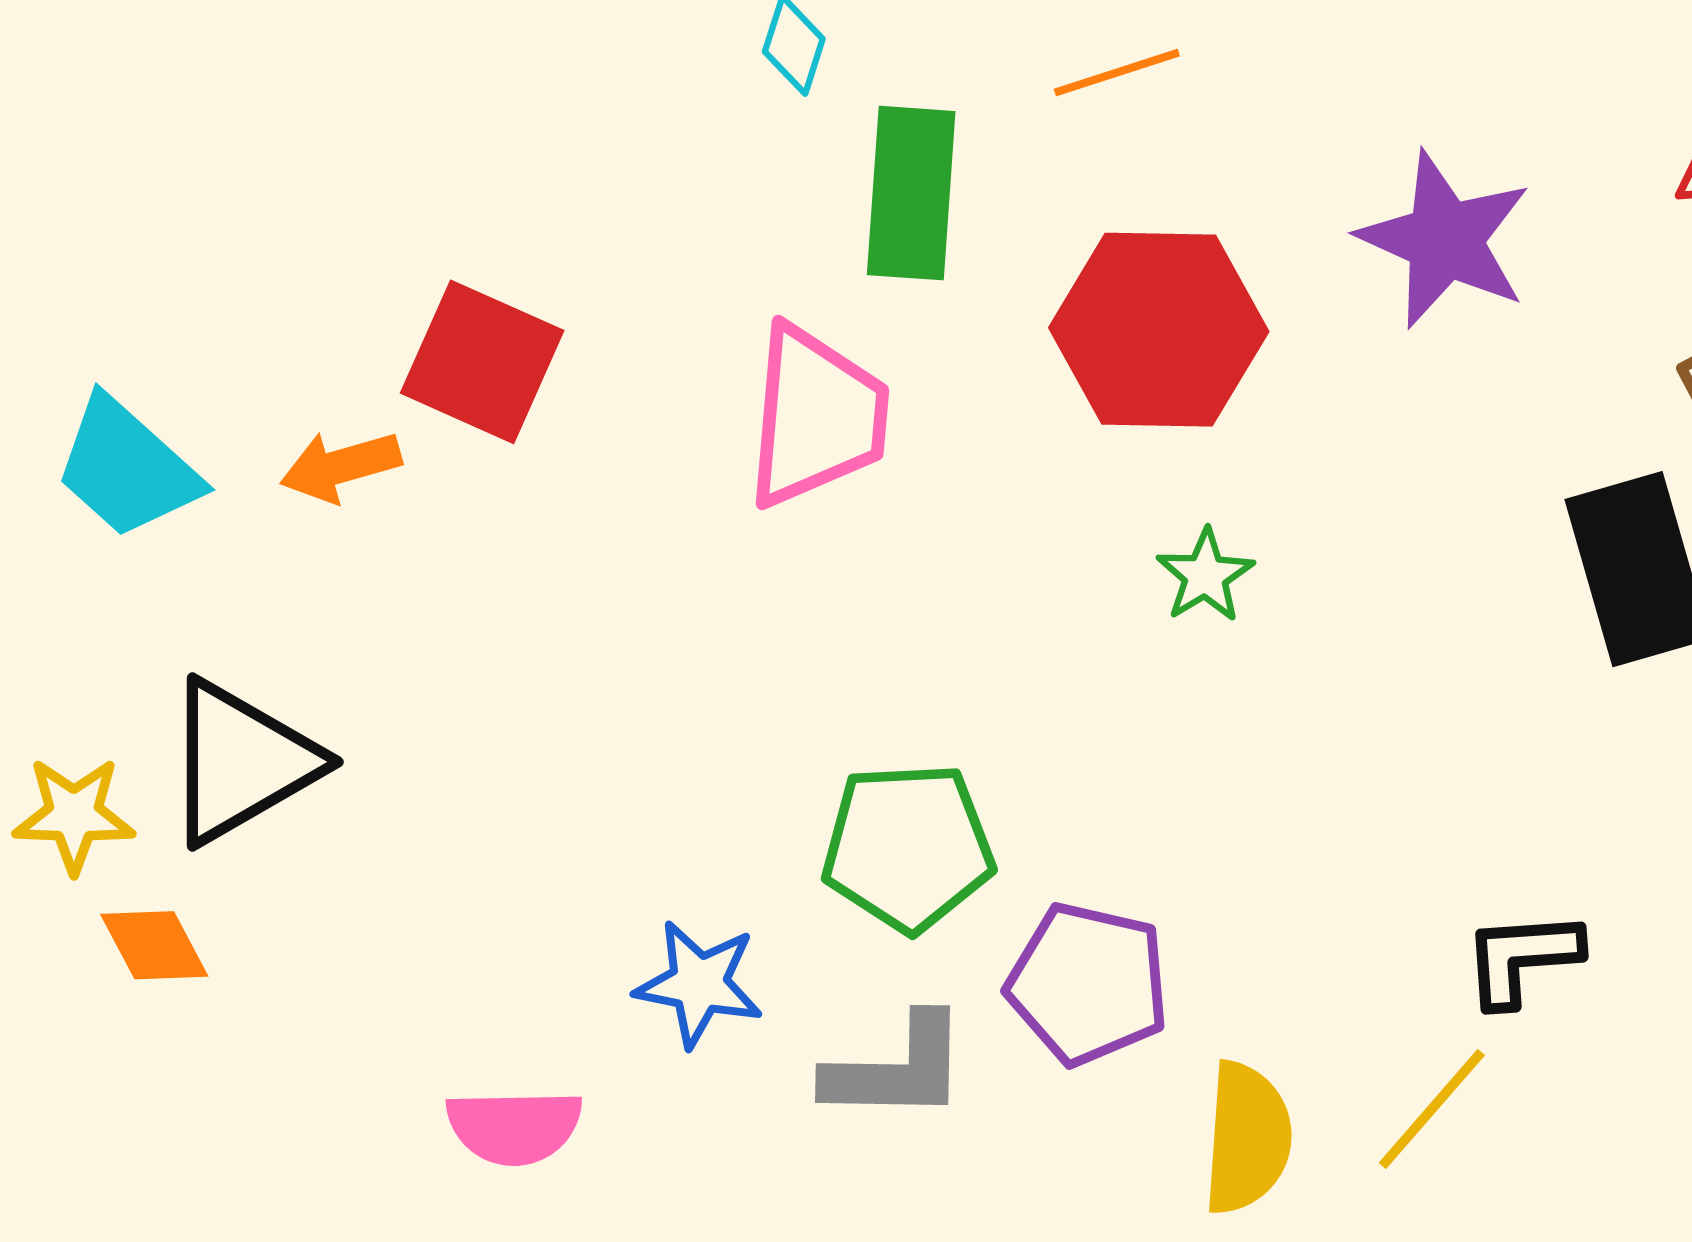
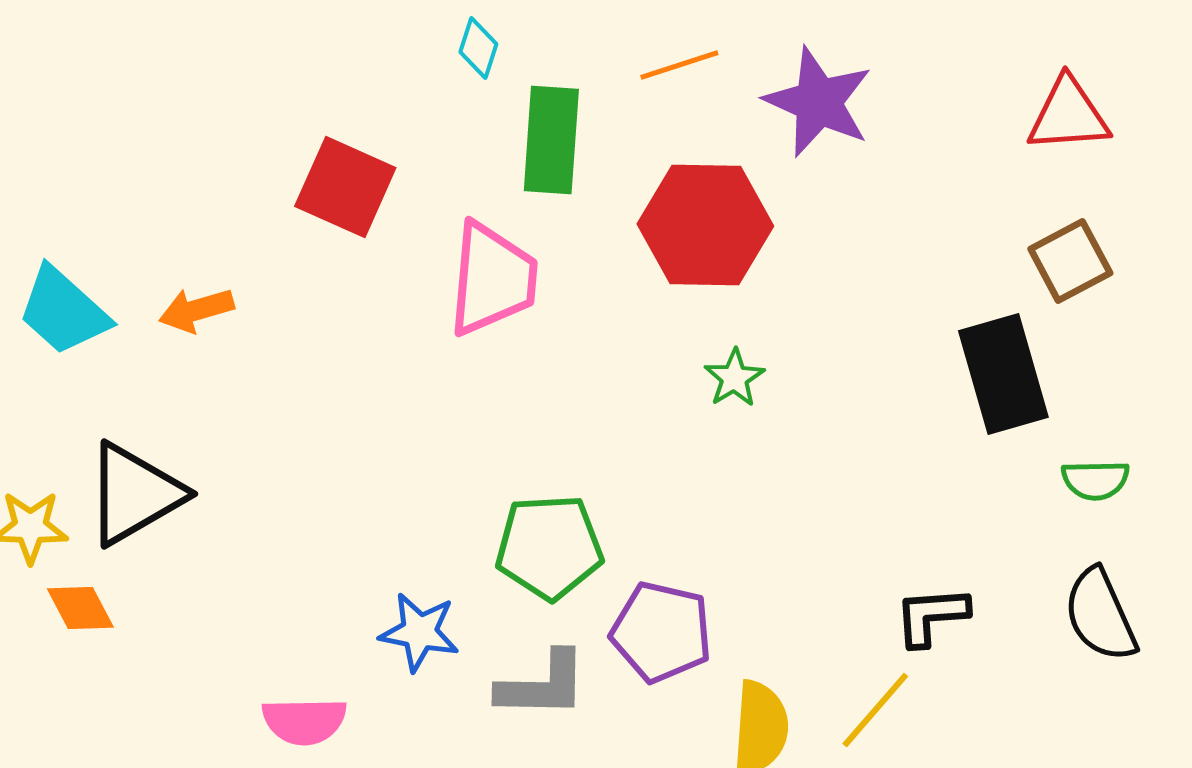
purple star: (1445, 240) -> (818, 102), moved
red square: (482, 362) -> (345, 187), moved

